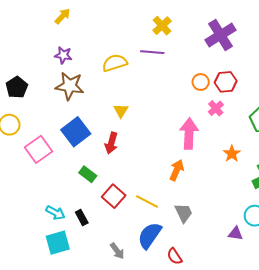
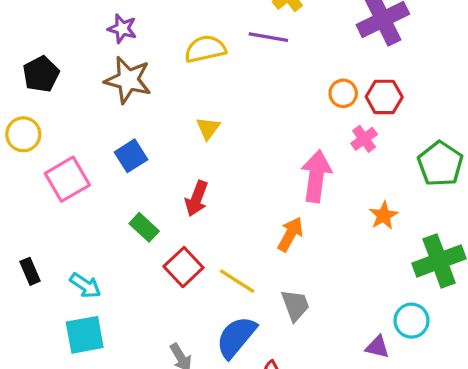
blue square: (76, 132) -> (131, 156), size x0.7
red arrow: (111, 143) -> (197, 198), moved
black rectangle: (82, 218) -> (30, 271), moved

